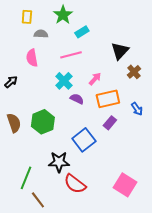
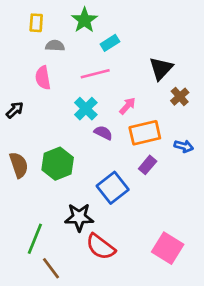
blue arrow: (137, 109) -> (184, 146), turned -40

